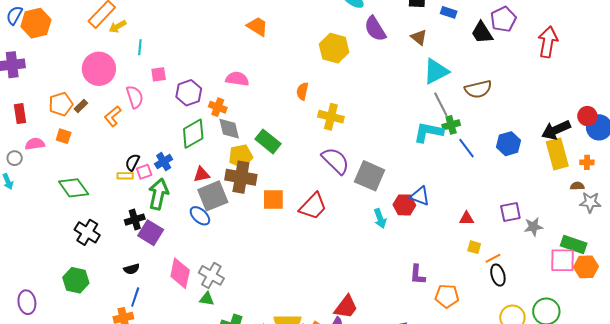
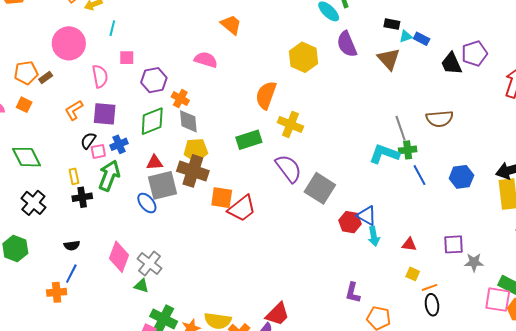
brown triangle: (419, 37) -> (389, 59), size x1.4
cyan triangle: (436, 71) -> (406, 36), moved, size x0.5
pink semicircle: (237, 79) -> (206, 60), moved
orange semicircle: (302, 91) -> (266, 95), size x1.6
orange L-shape: (113, 116) -> (74, 110), moved
green rectangle: (268, 141) -> (249, 140), moved, turned -65
yellow rectangle: (125, 176) -> (74, 176), moved, turned 70
red trapezoid: (313, 206) -> (242, 208), moved
cyan arrow: (380, 218) -> (374, 236), moved
purple square: (151, 233) -> (105, 114), moved, turned -35

